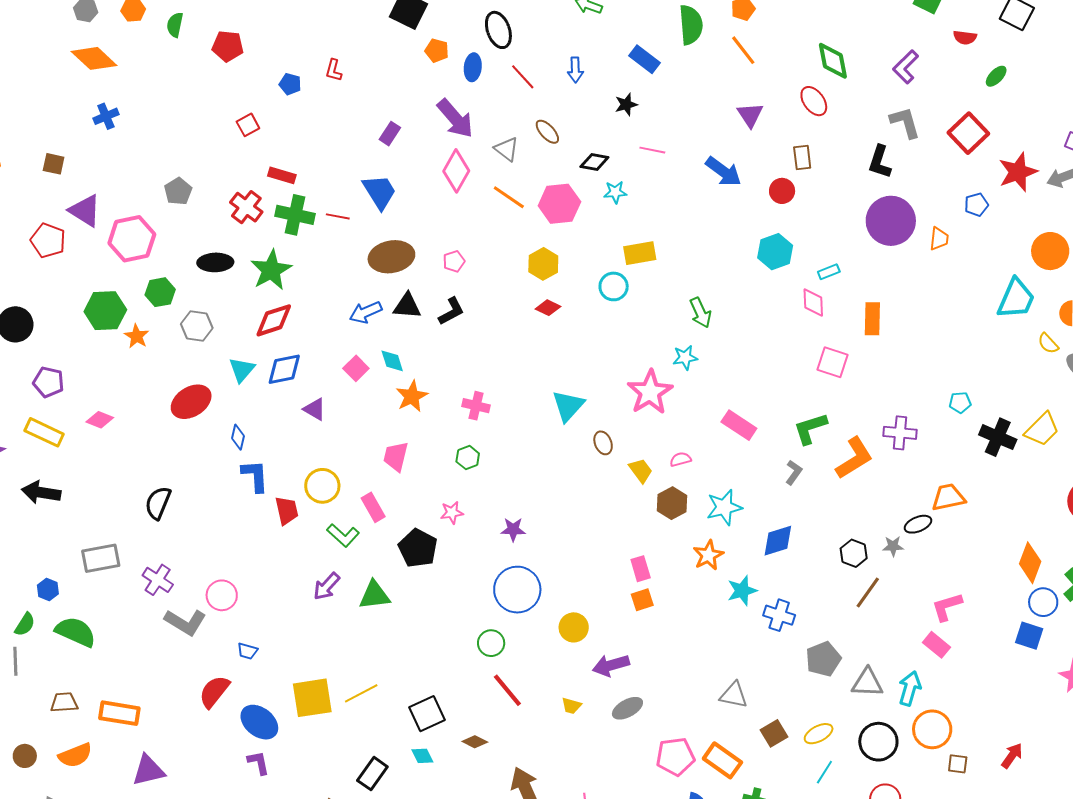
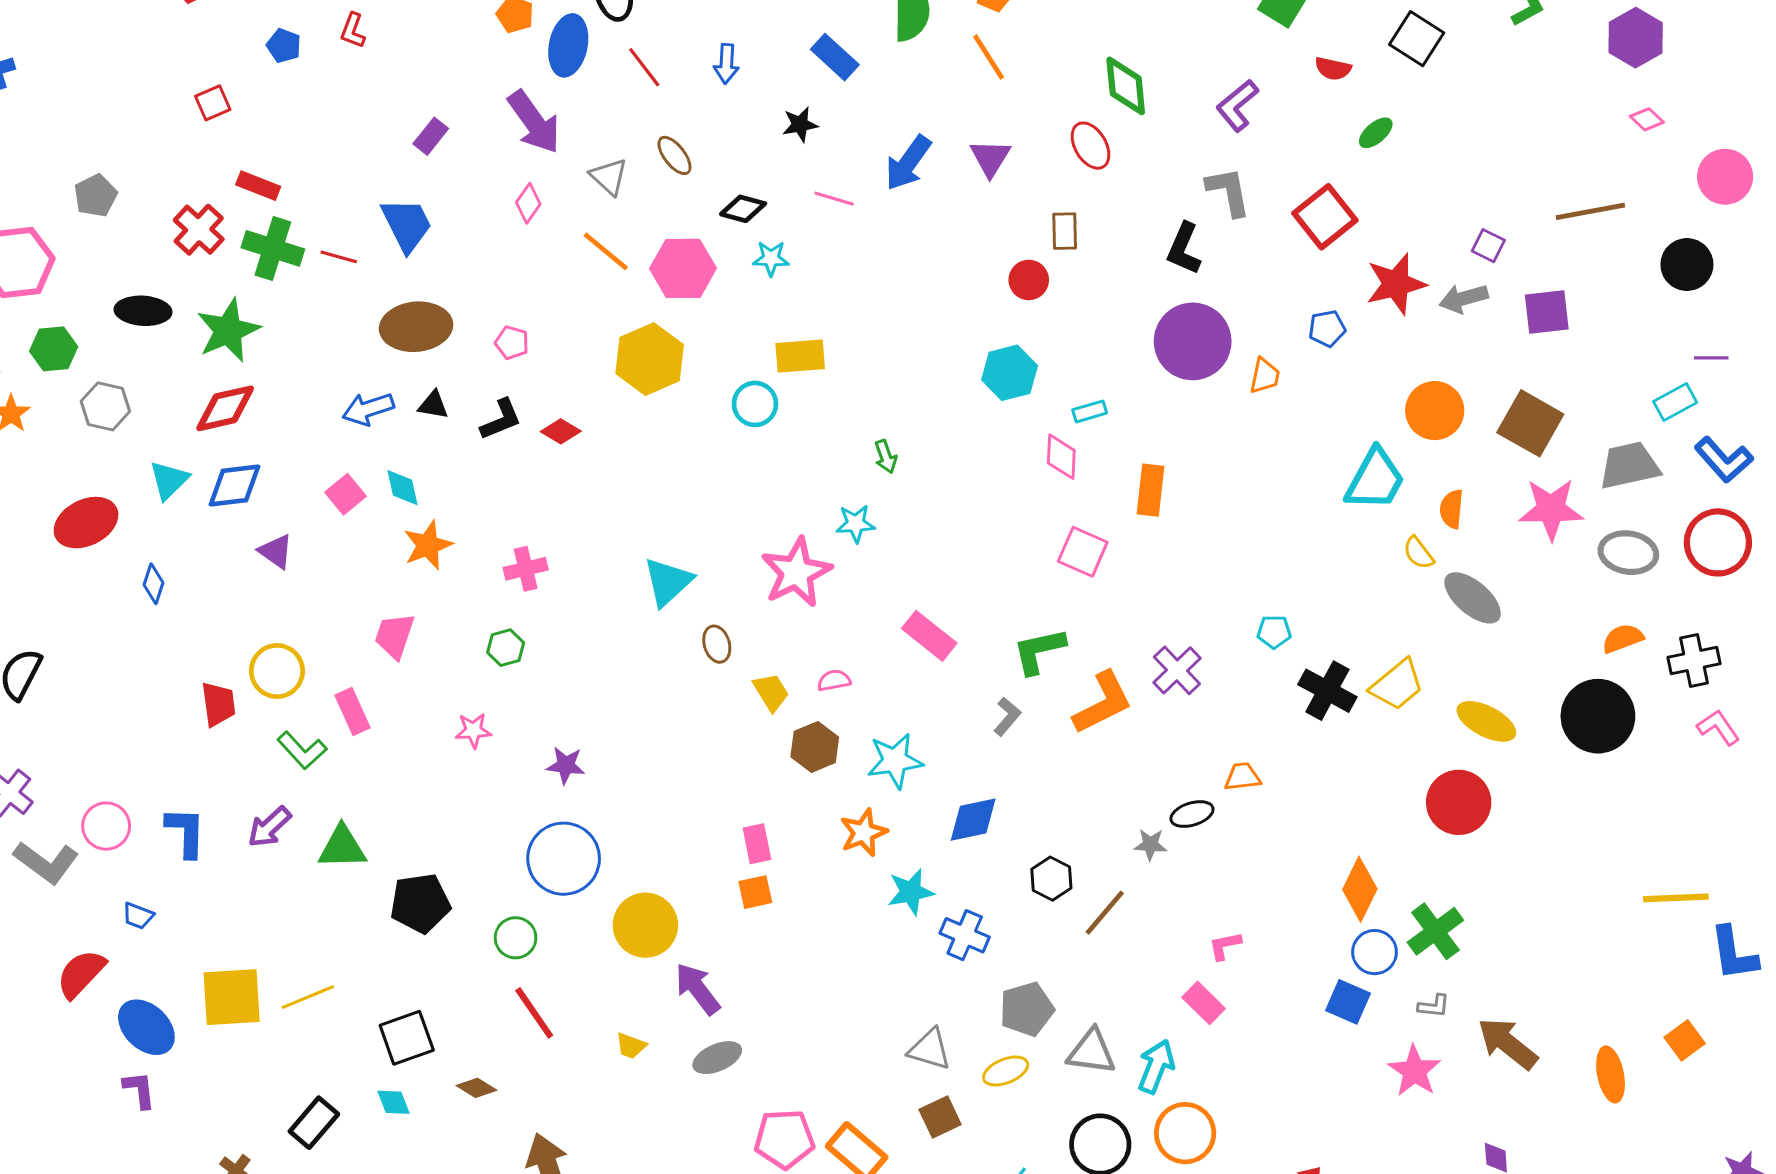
blue ellipse: (473, 67) -> (568, 45), size x1.4
pink diamond: (456, 171) -> (528, 203), size x0.6
blue arrow: (723, 172) -> (908, 163), moved, turned 84
pink pentagon: (454, 261) -> (512, 343), turned 30
yellow hexagon: (543, 264) -> (650, 359), size x1.4
black triangle: (407, 306) -> (433, 405), size x0.7
red diamond: (548, 308) -> (561, 431), moved
green arrow: (700, 313) -> (886, 457), size x0.7
pink cross: (476, 406) -> (526, 569), turned -32
purple cross: (900, 433) -> (1177, 670), turned 36
blue L-shape: (255, 476) -> (186, 832), moved
orange trapezoid: (948, 497) -> (1243, 777), size x0.7
black pentagon: (418, 548) -> (420, 903), moved, turned 30
black hexagon: (854, 553) -> (1051, 879), moved
pink L-shape: (947, 607) -> (1225, 946), size x0.7
yellow circle: (574, 627) -> (645, 925), size x1.4
purple arrow: (611, 665) -> (697, 989), turned 63
gray triangle: (734, 695) -> (930, 1049), moved
yellow ellipse: (819, 734) -> (1006, 1071), moved

